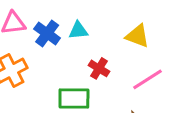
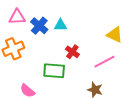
yellow triangle: (137, 36) -> (115, 35), moved

